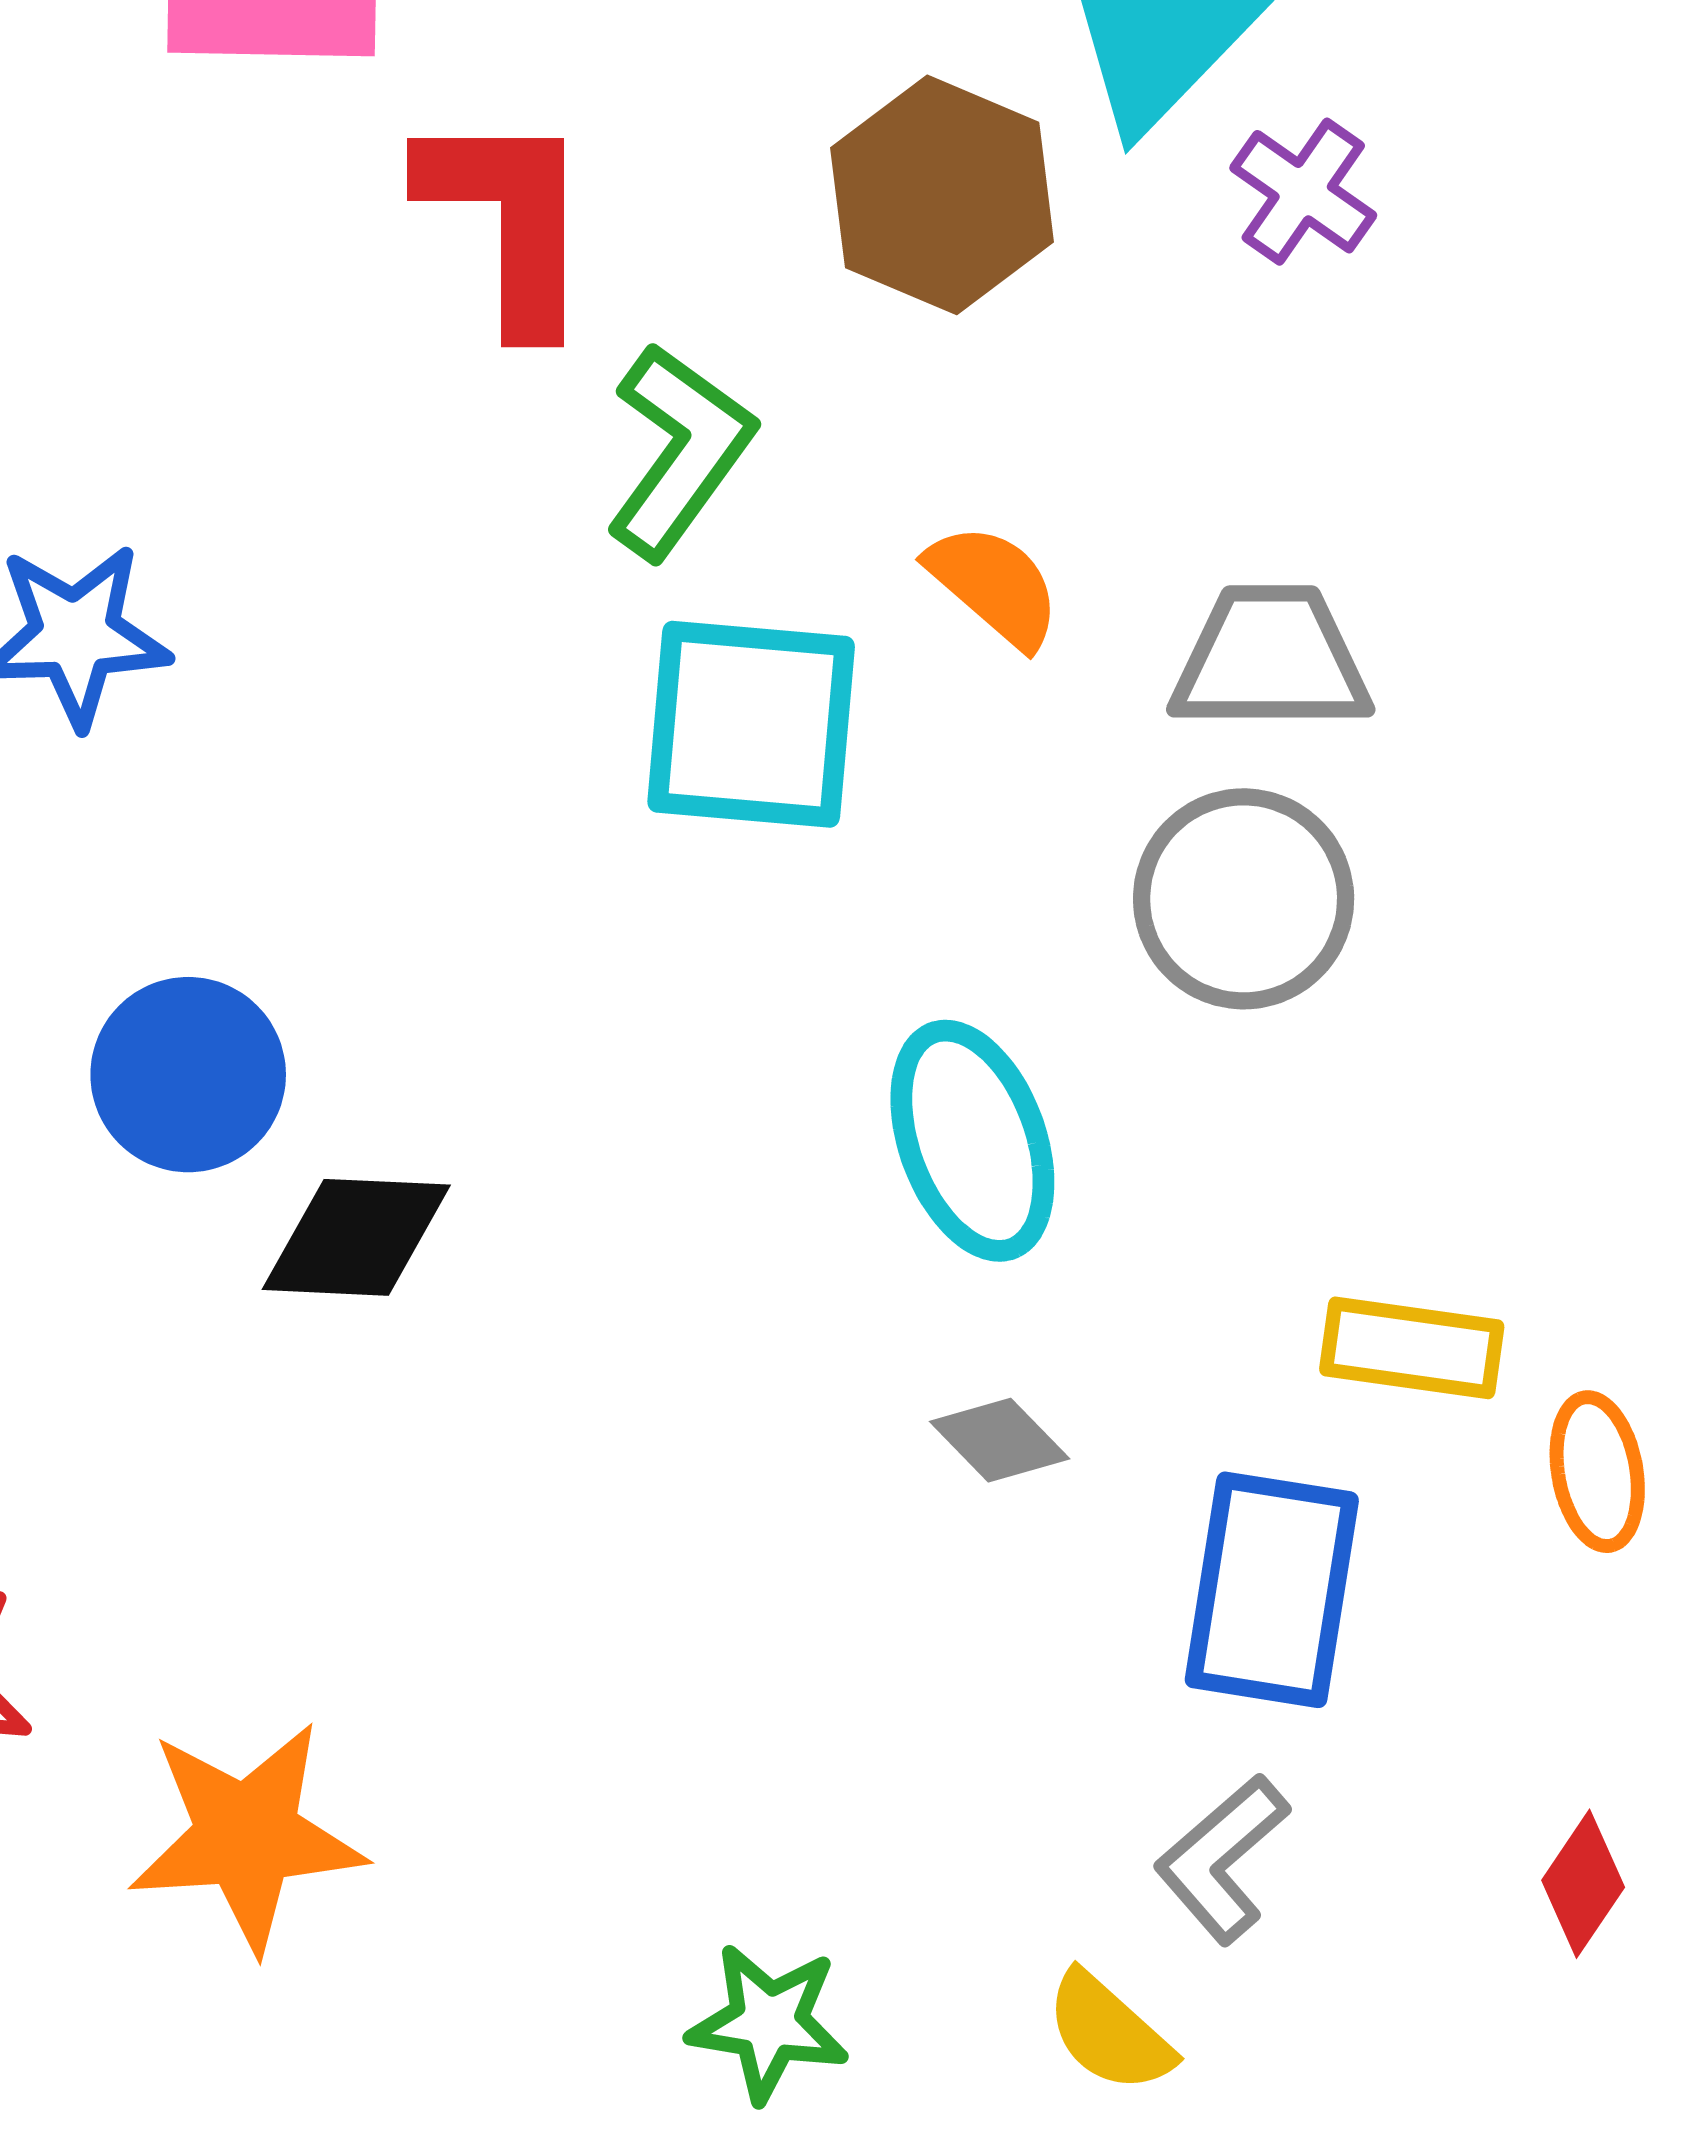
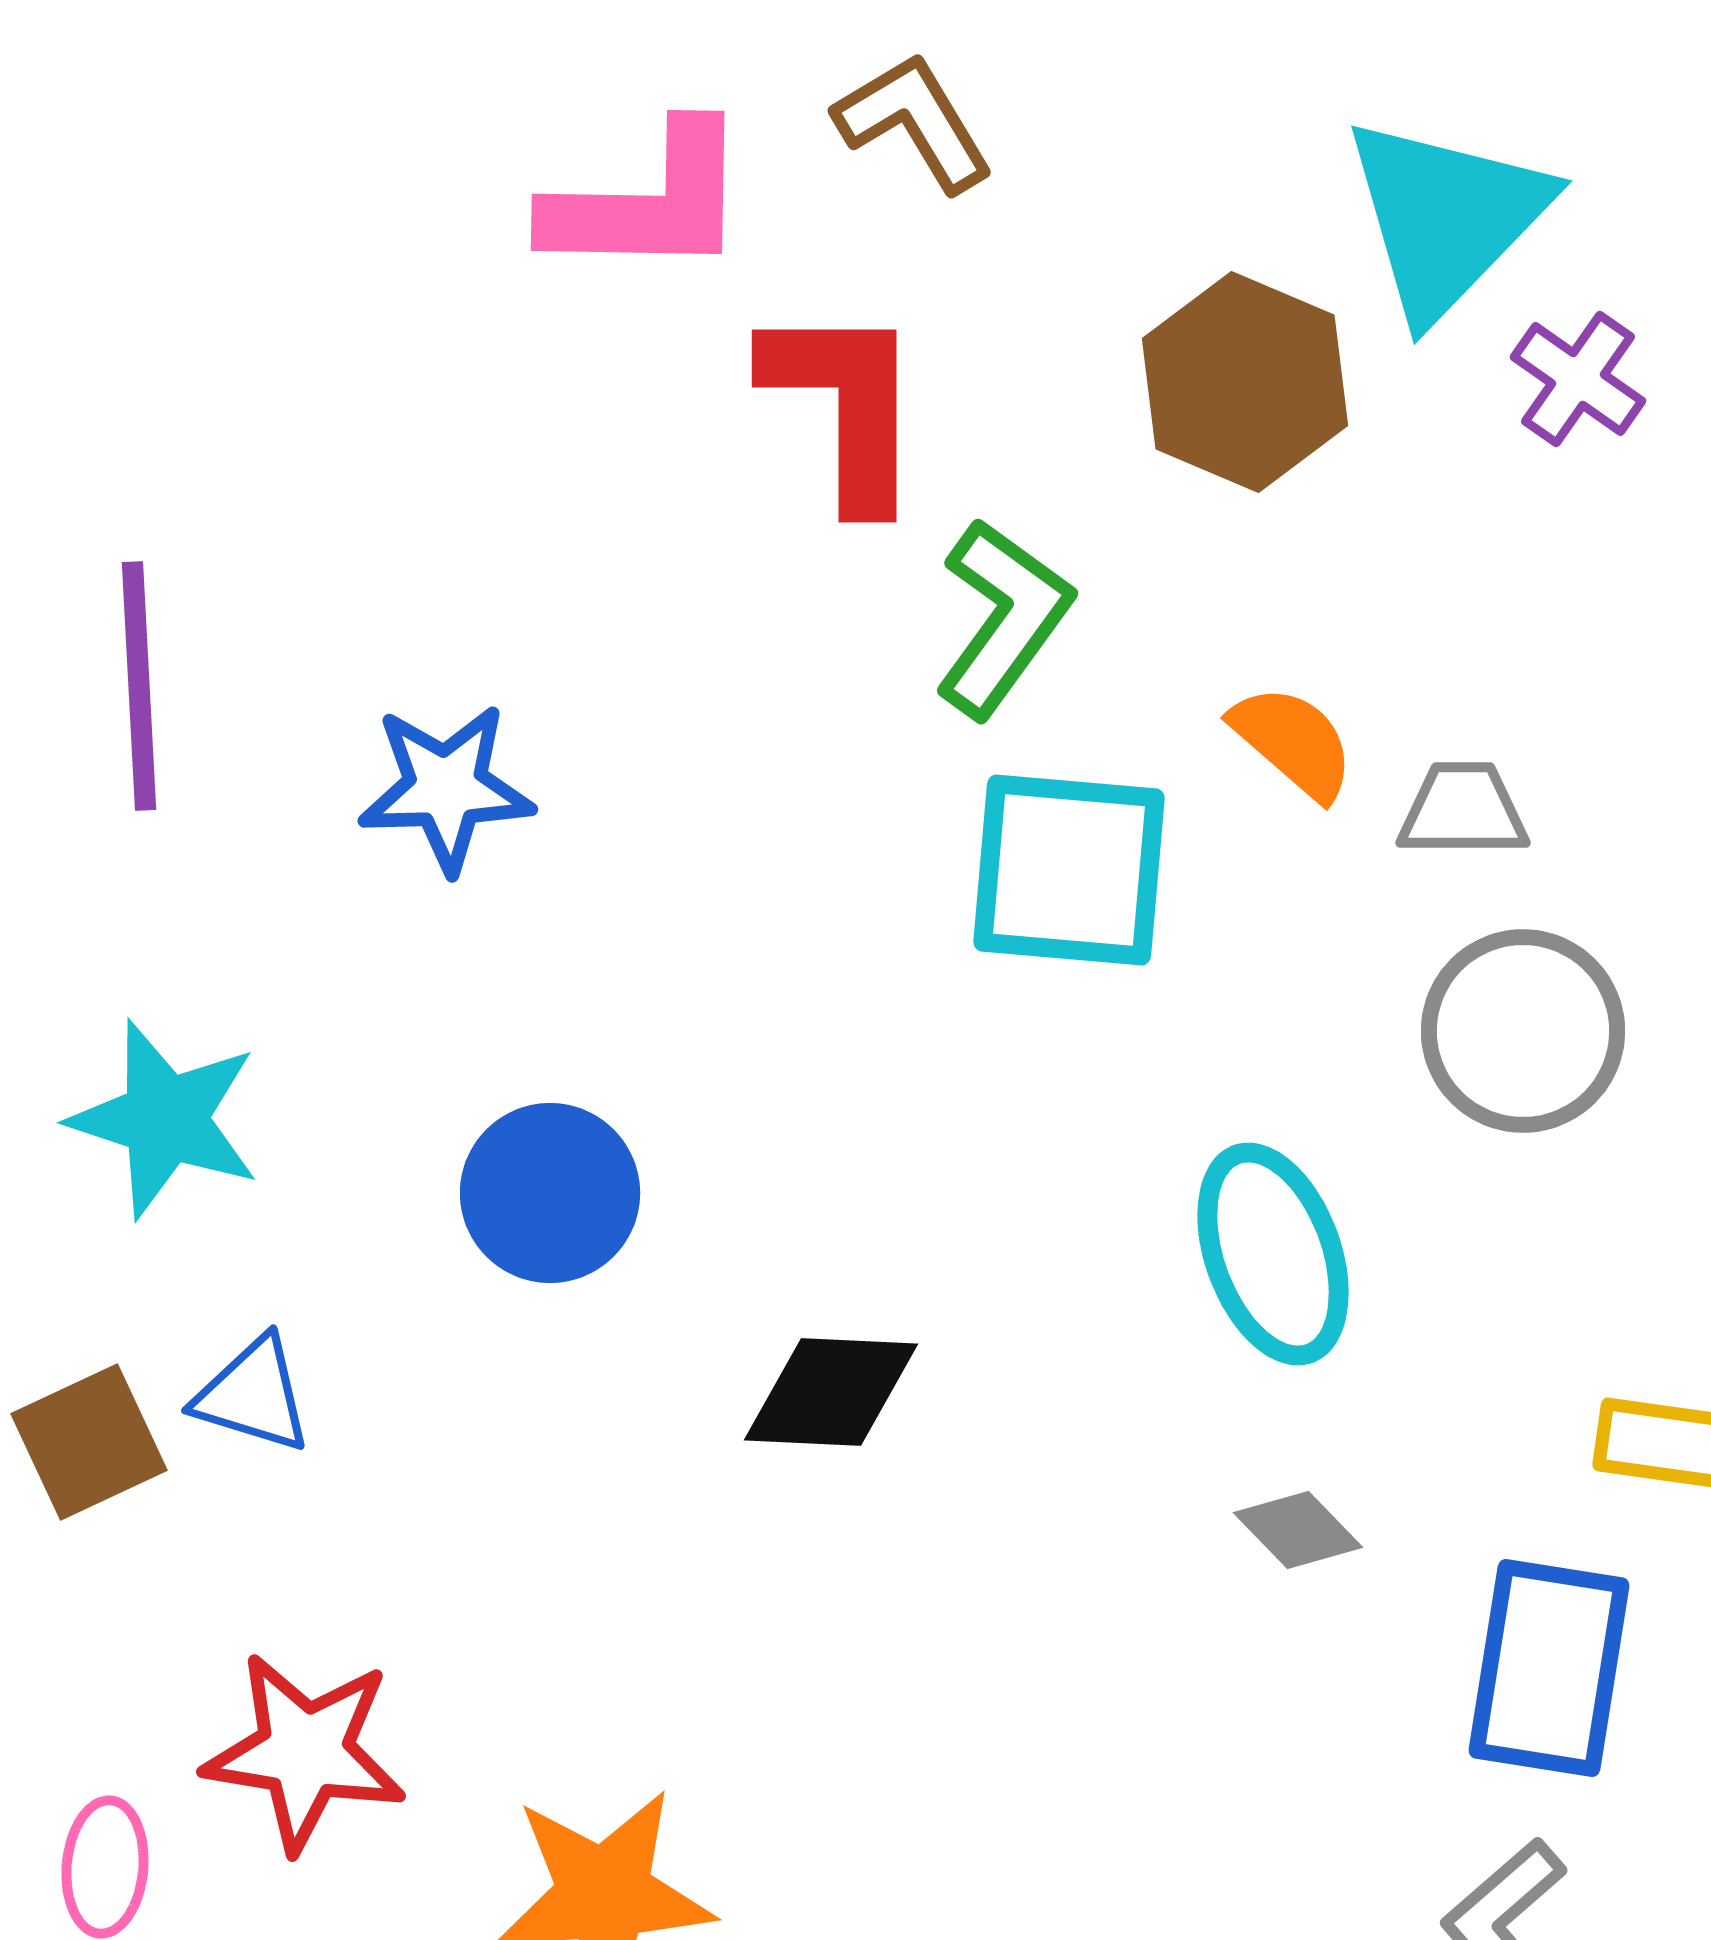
gray trapezoid: (1271, 659) -> (1463, 810), moved, size x0.7
black diamond: (356, 1237) -> (831, 1392), moved

